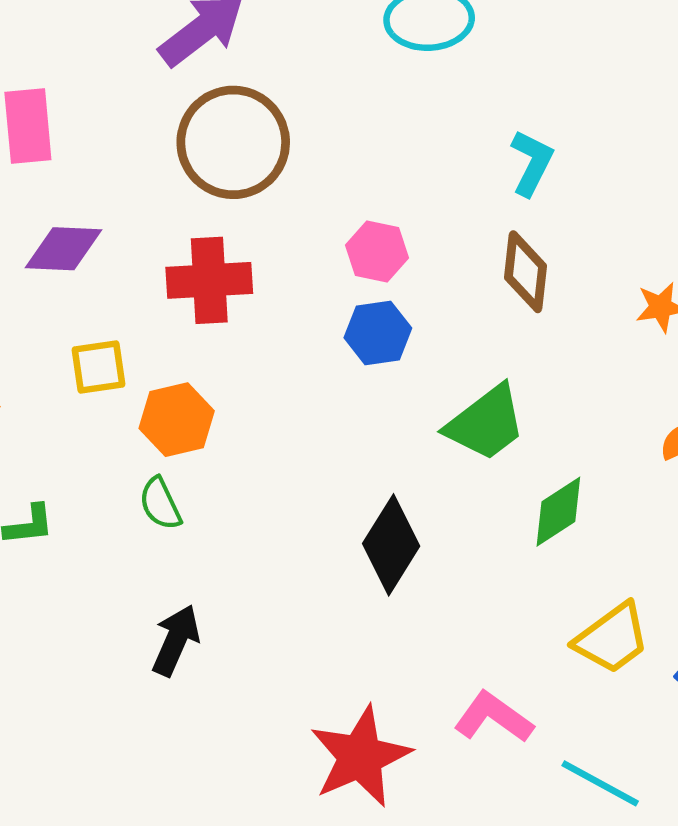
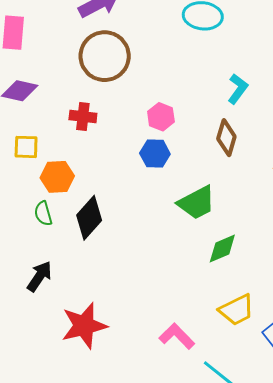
red cross: (209, 280) -> (83, 117), size x0.7
black diamond: (391, 545) -> (89, 218), moved
red star: (360, 757) -> (84, 326), moved

